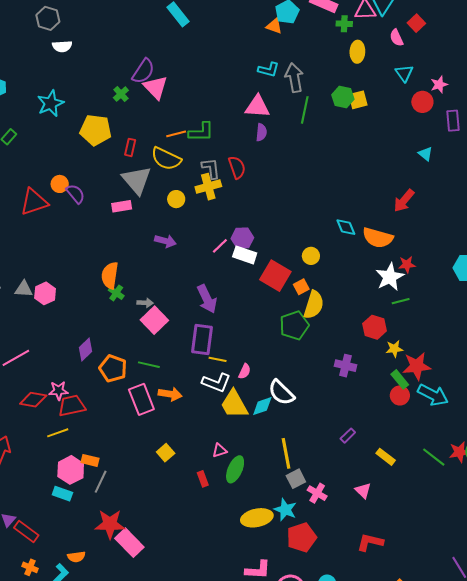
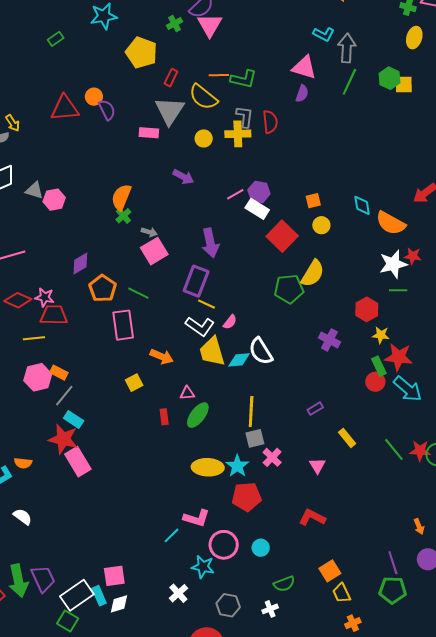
orange square: (301, 287) -> (313, 201), moved
orange arrow: (170, 394) -> (162, 357), moved
cyan rectangle: (62, 494) -> (74, 419), moved

